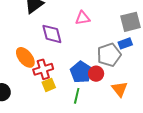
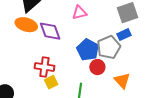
orange ellipse: (25, 57) -> (26, 25), moved, turned -30
red cross: (43, 69) -> (44, 67), turned 30
blue pentagon: (81, 72) -> (88, 50), moved

